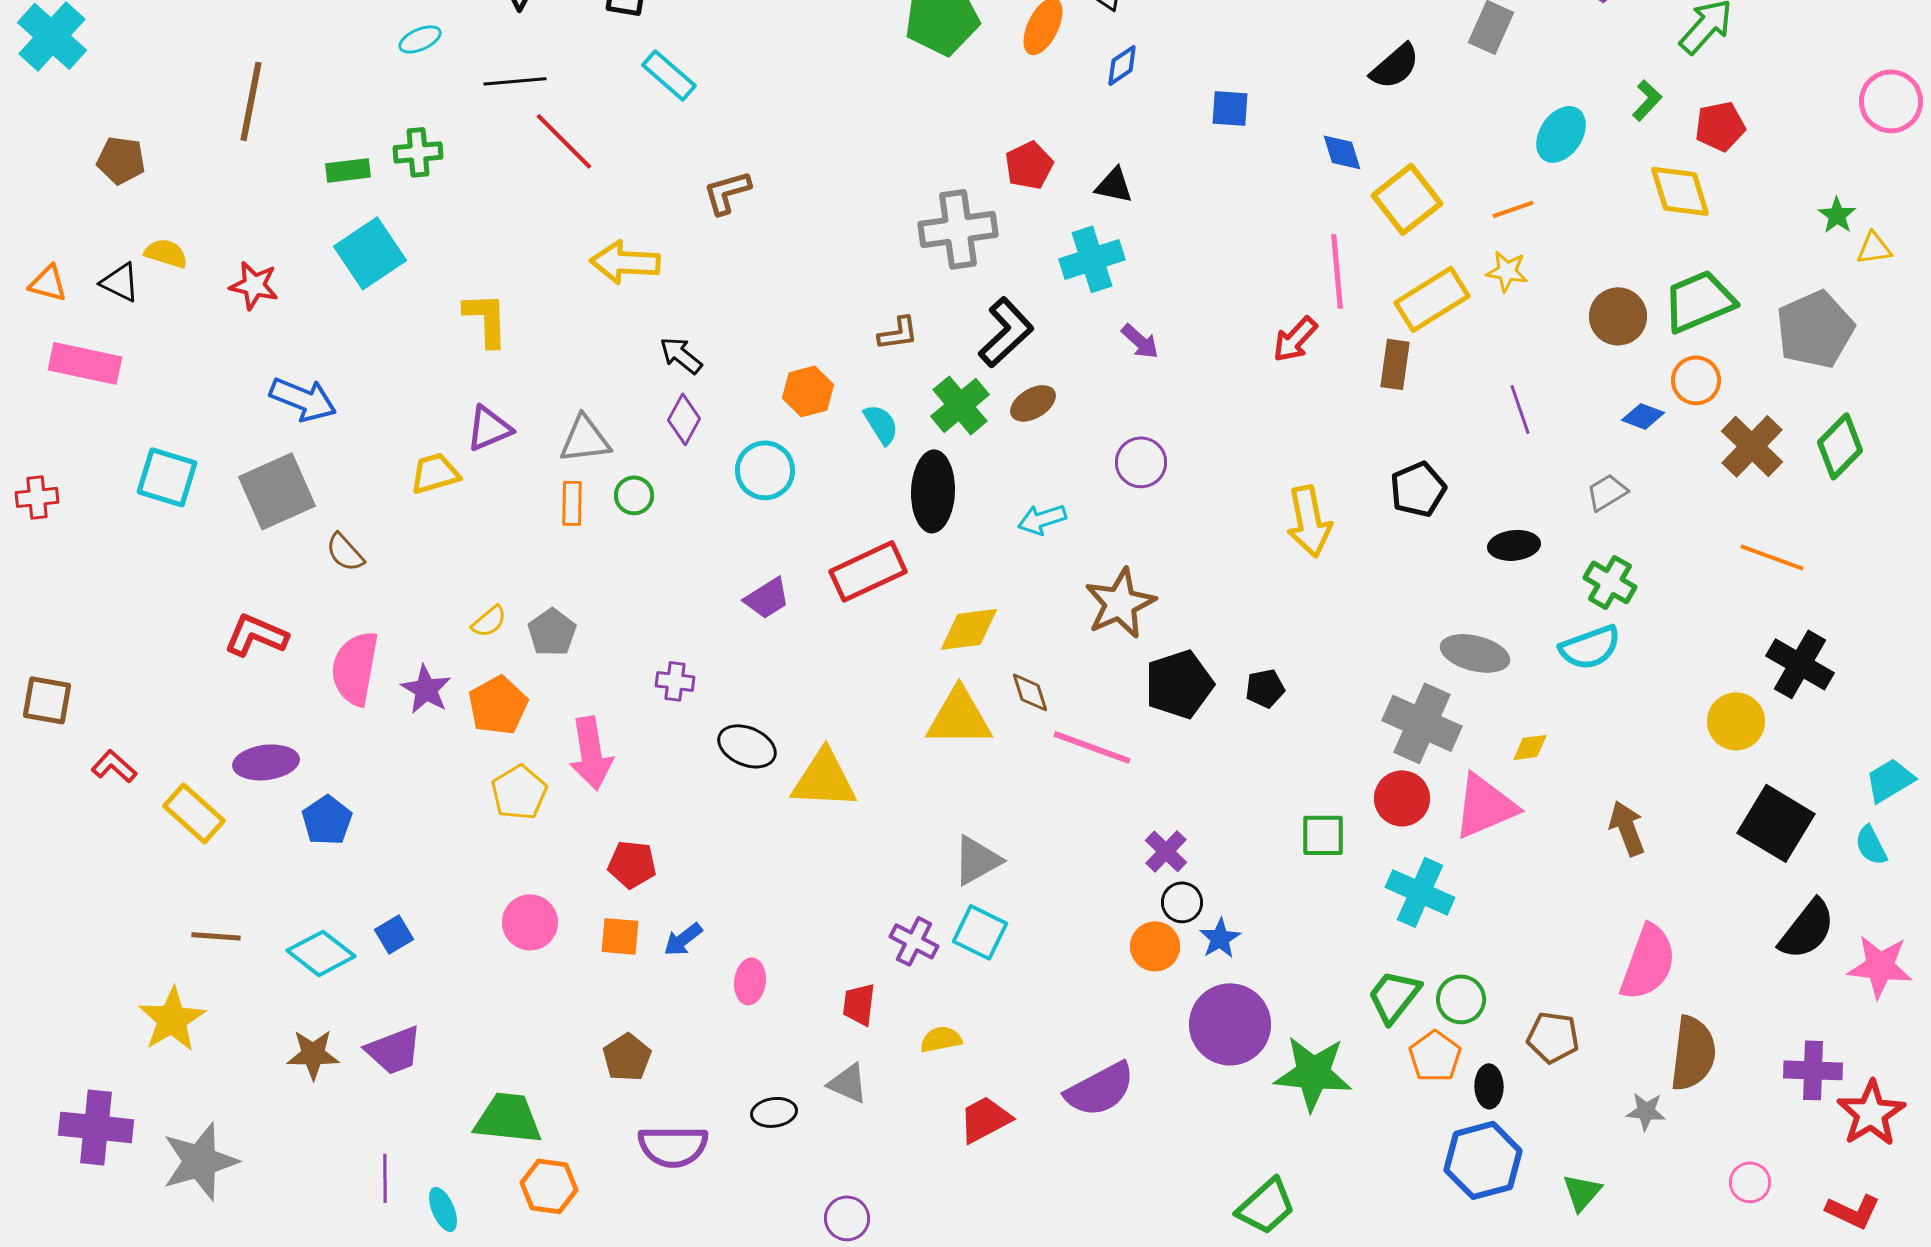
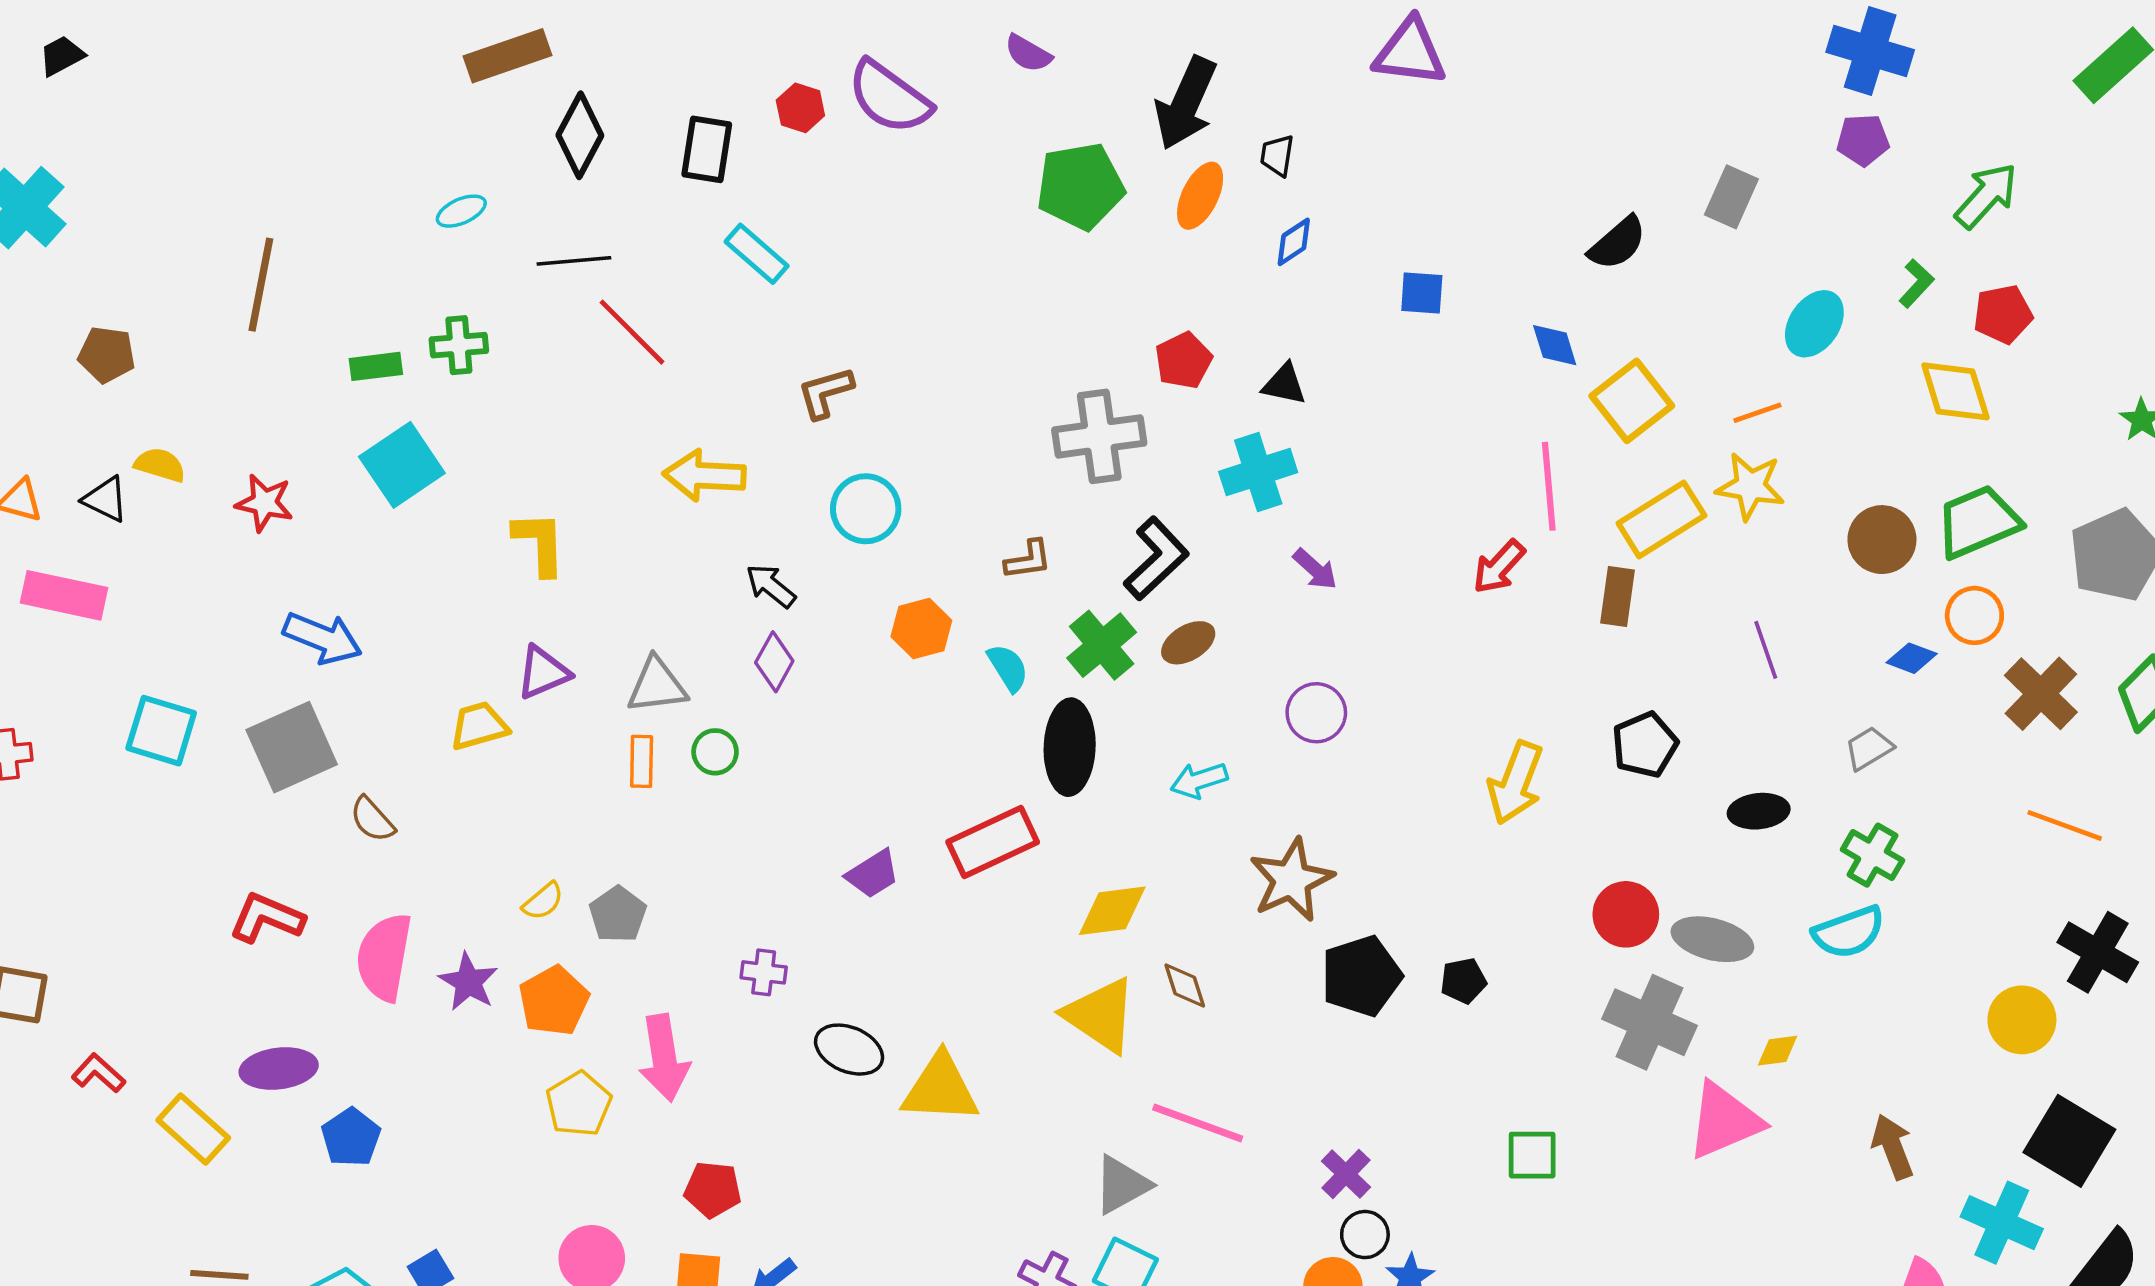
yellow star: (1507, 271) -> (1750, 486), size x1.4
cyan circle: (765, 470) -> (866, 509), moved
yellow arrow: (1309, 521) -> (1516, 783), turned 32
yellow triangle: (959, 717) -> (1100, 1015), turned 34
pink line: (1092, 747) -> (1198, 1123), moved
red circle: (1402, 798) -> (1626, 914), moved
cyan cross: (1420, 892) -> (2002, 1223), moved

